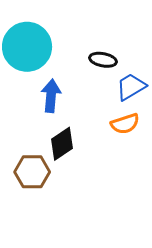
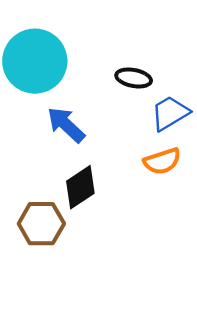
blue arrow: (51, 96) -> (66, 125), turned -52

